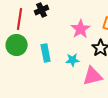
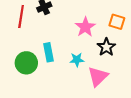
green circle: (17, 45) -> (26, 63), moved
pink triangle: (93, 76) -> (98, 77), turned -30

